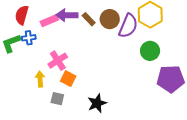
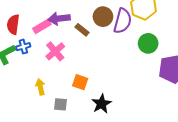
brown rectangle: (89, 19) -> (82, 30), moved
pink cross: (58, 61) -> (55, 51), moved
orange square: (68, 79) -> (80, 82), moved

